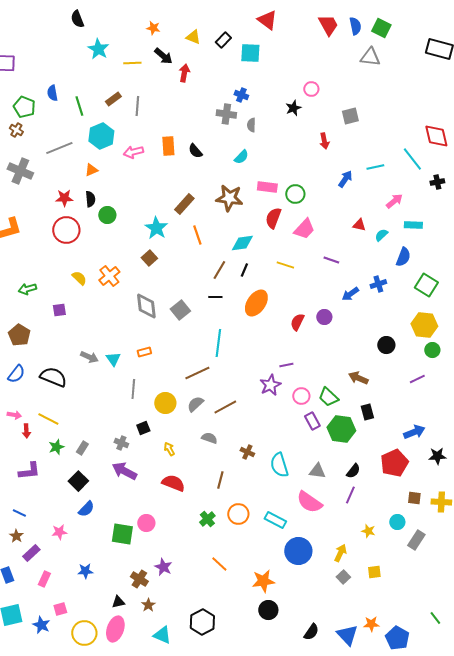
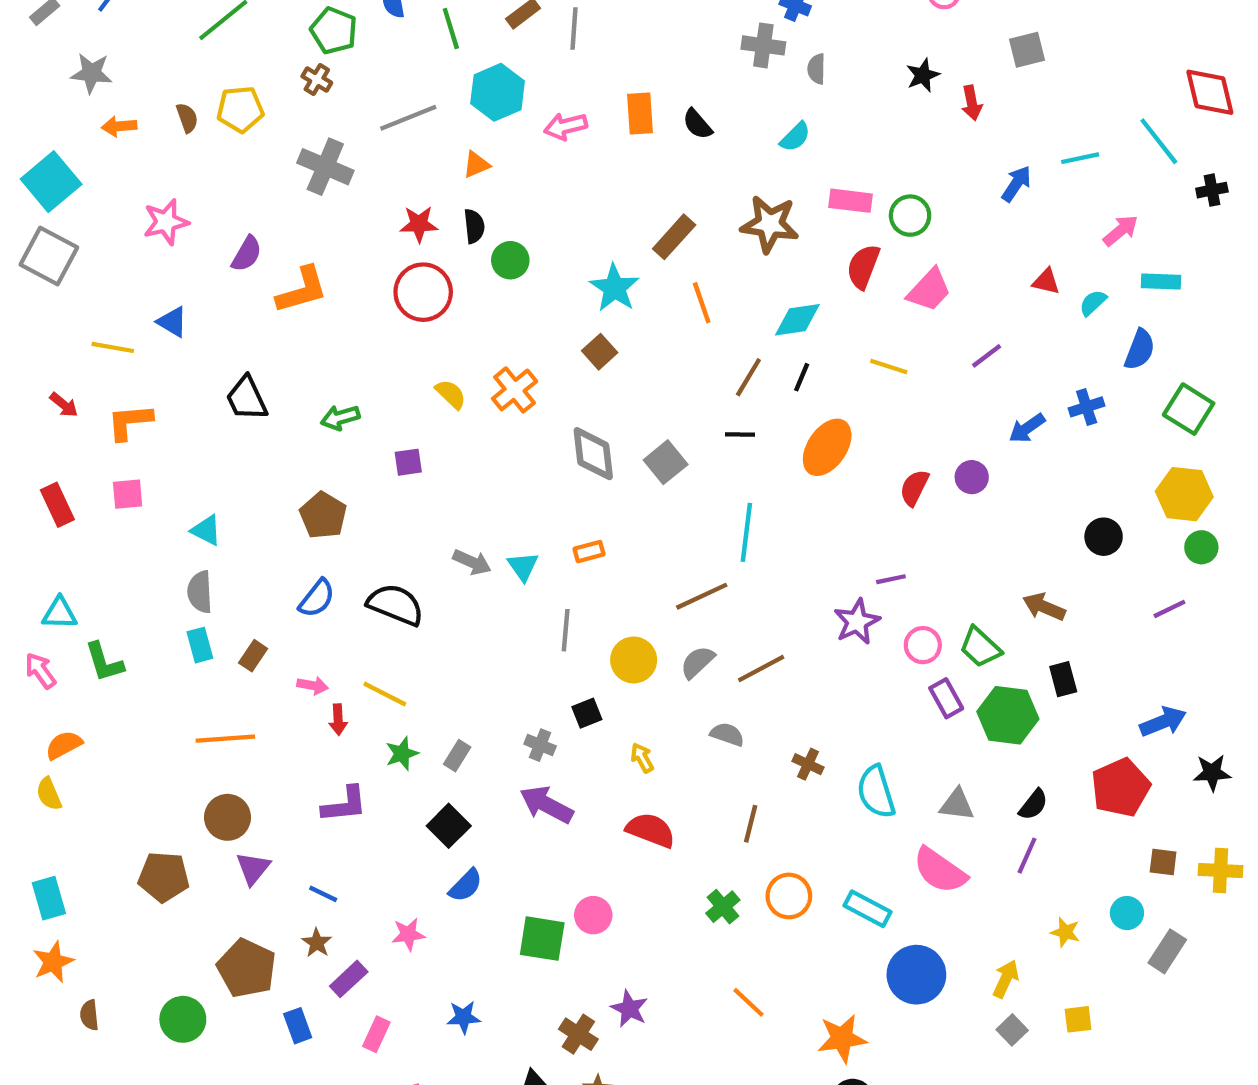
black star: (293, 108) -> (923, 75), moved
purple line: (331, 260) -> (987, 356), turned -56

